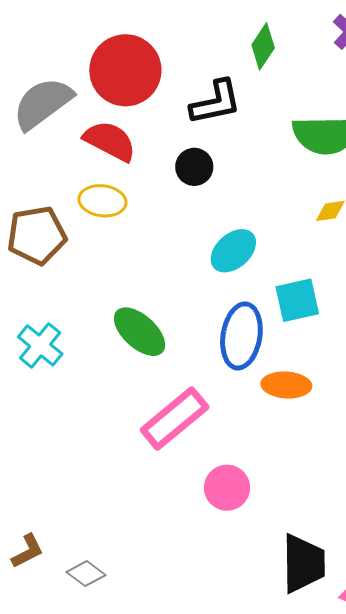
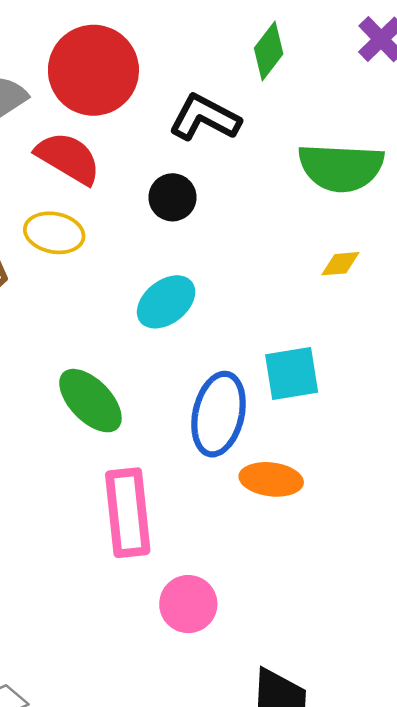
black L-shape: (216, 102) -> (205, 118), turned -144
cyan ellipse: (233, 251) -> (166, 302), moved
pink rectangle: (175, 418) -> (128, 513), turned -60

